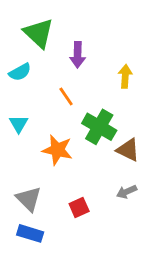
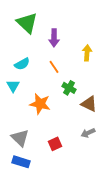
cyan semicircle: (20, 72) -> (22, 64), moved
orange line: (66, 97) -> (54, 67), moved
green cross: (99, 127) -> (69, 88), size x0.6

